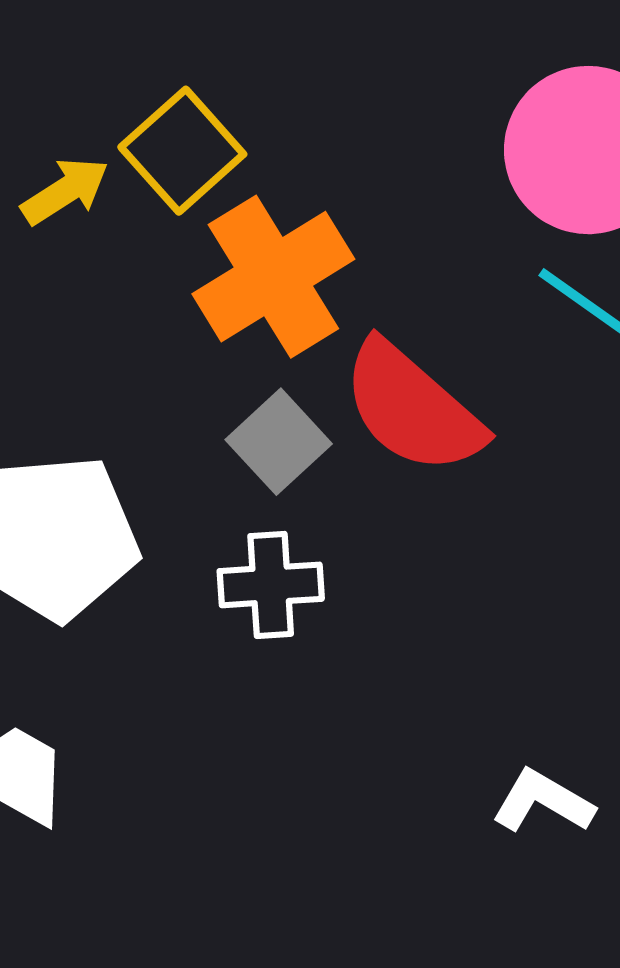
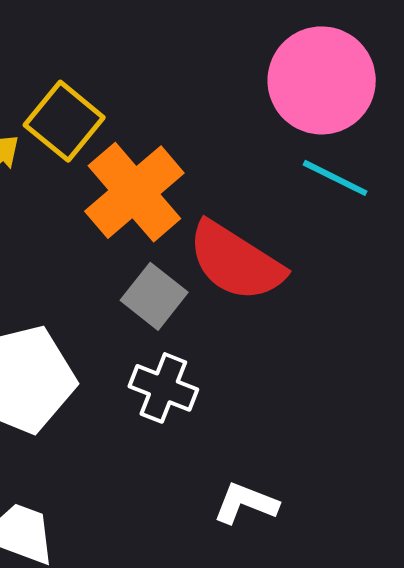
white cross: (271, 585) -> (163, 388), turned 34
white L-shape: (543, 801) -> (246, 503), moved

